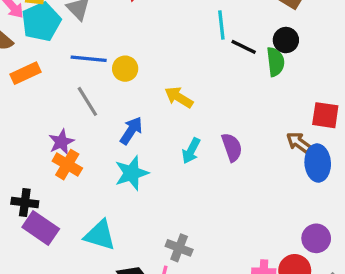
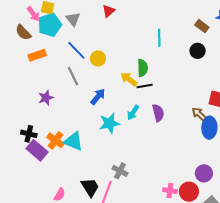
black line: (244, 47) -> (145, 86), moved, turned -42
blue line: (89, 59) -> (76, 50), turned 35
green semicircle: (275, 62) -> (143, 68), moved
purple star: (61, 142) -> (46, 98), moved
orange cross: (67, 165) -> (55, 140), moved
cyan star: (132, 173) -> (109, 123), moved
cyan triangle: (100, 235) -> (73, 141), moved

